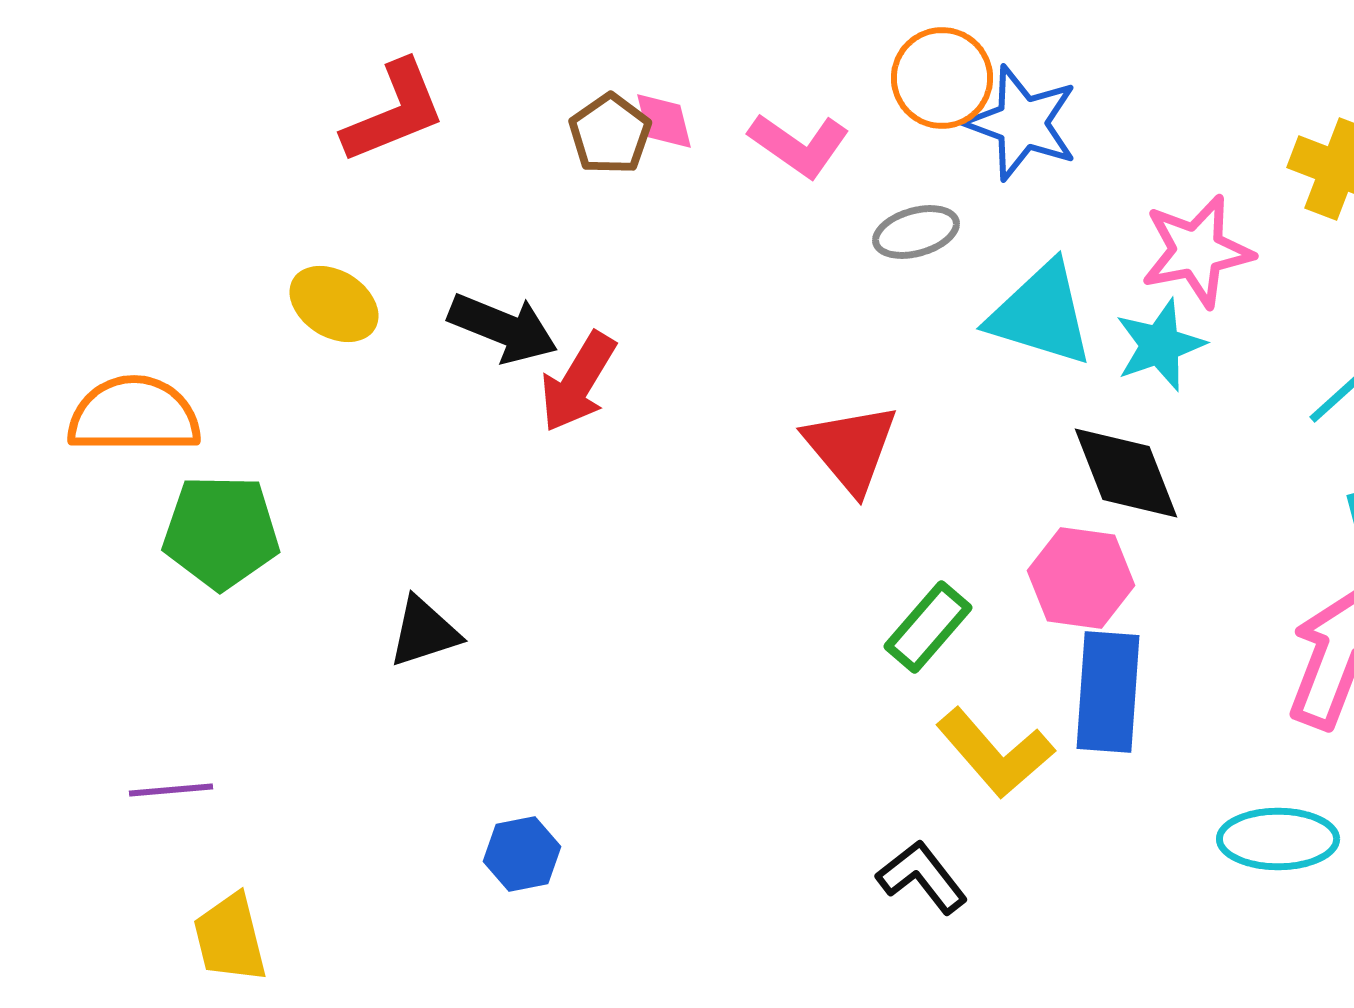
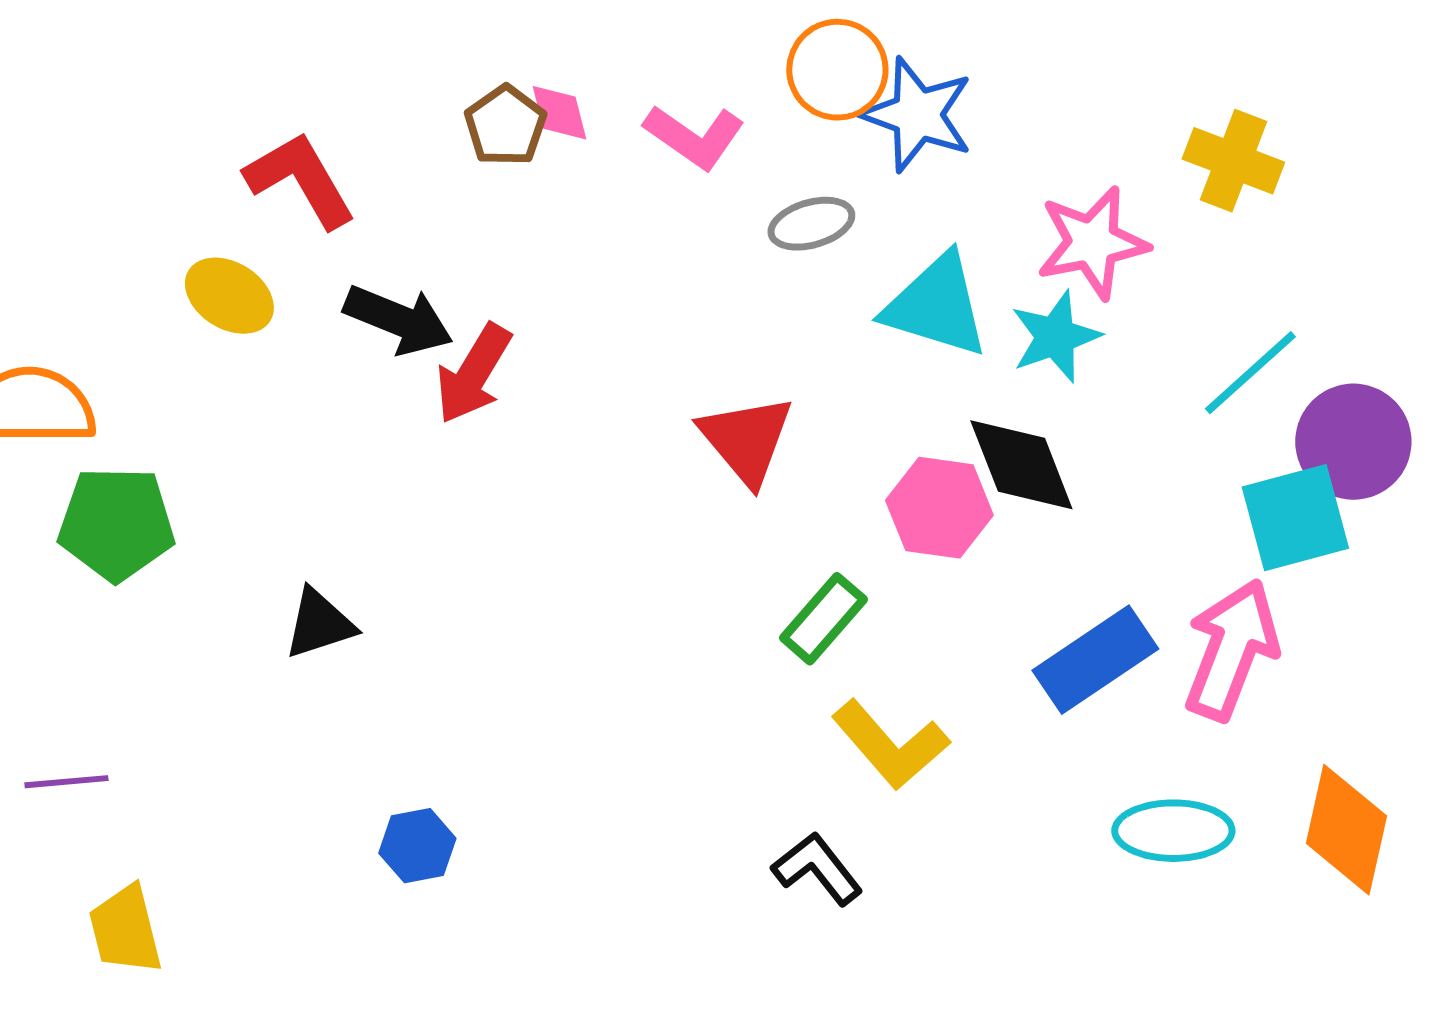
red L-shape: (394, 112) -> (300, 180), moved, turned -98
pink hexagon: (1081, 578) -> (939, 508), moved
blue rectangle: (1108, 692) -> (1095, 660), moved, turned 52

